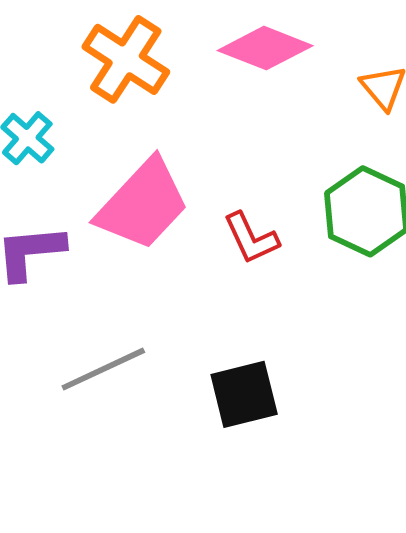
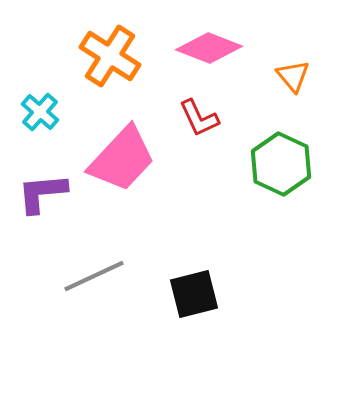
red L-shape: (251, 238) -> (199, 118), moved

